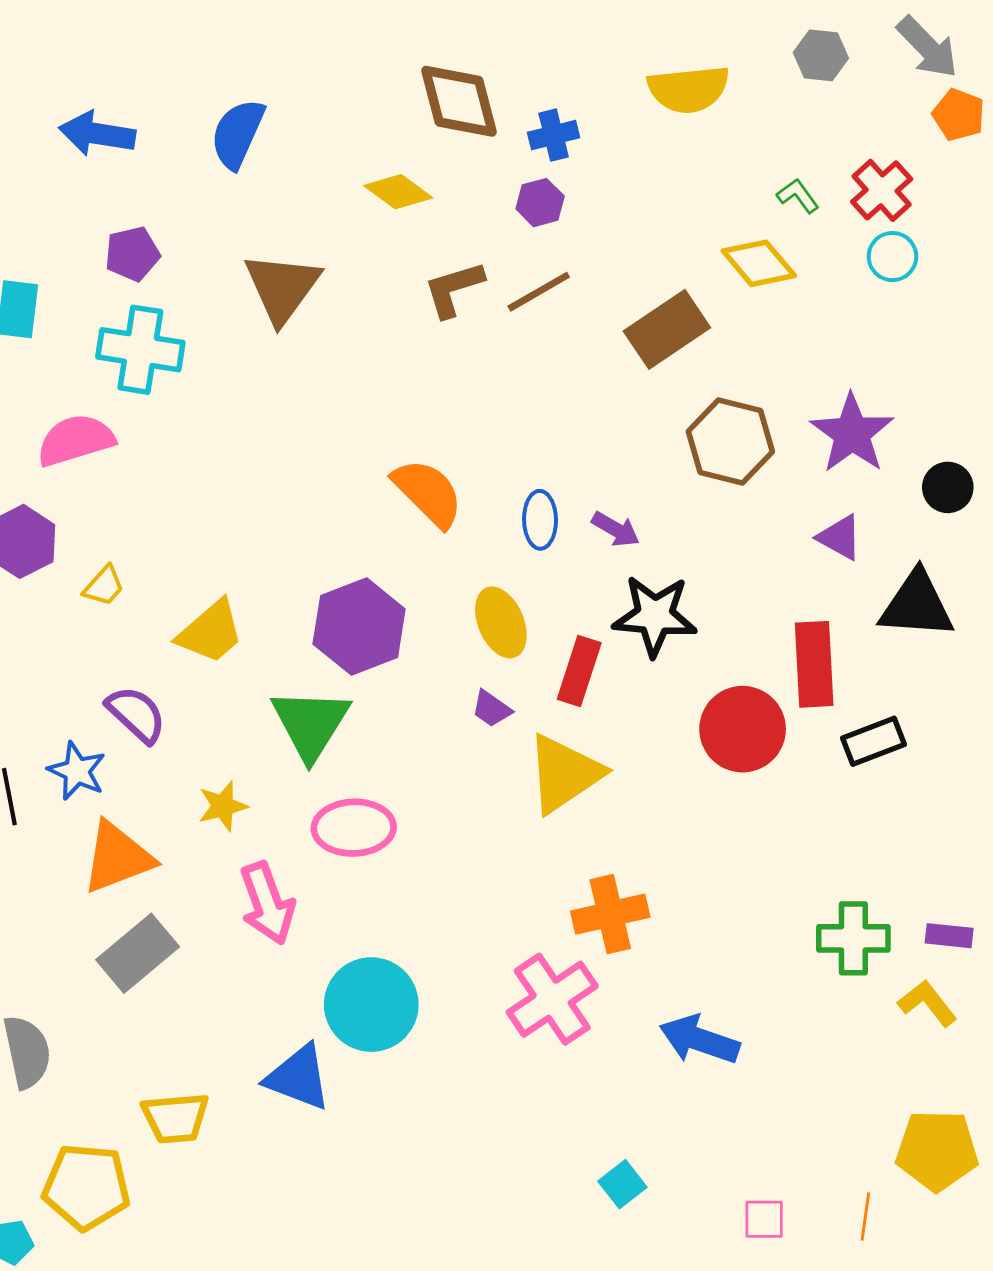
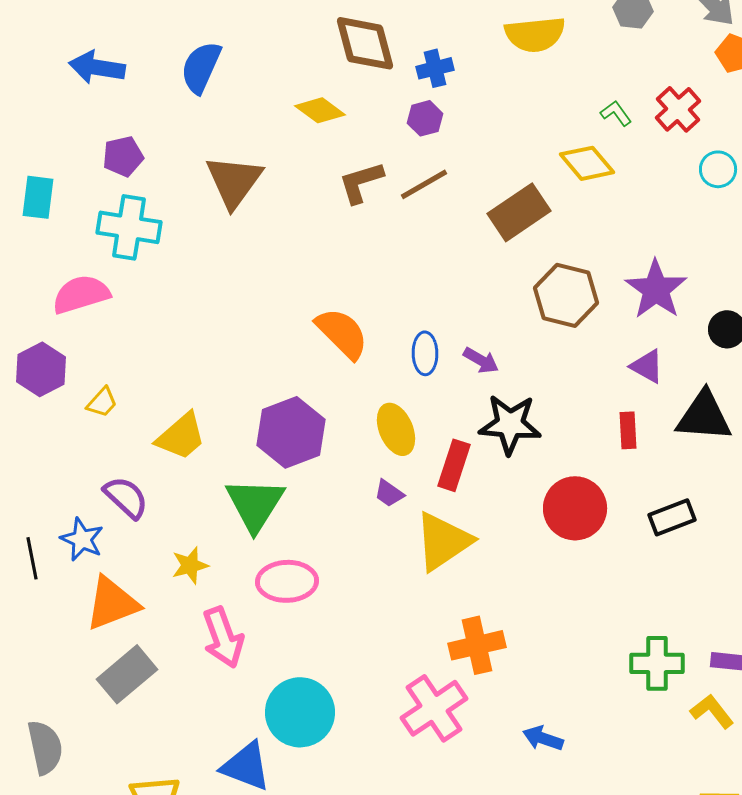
cyan circle: (892, 257) -> (718, 169), moved
red rectangle: (814, 664) -> (628, 430), moved, size x0.6
blue arrow: (699, 1040) -> (543, 738), size x0.7

